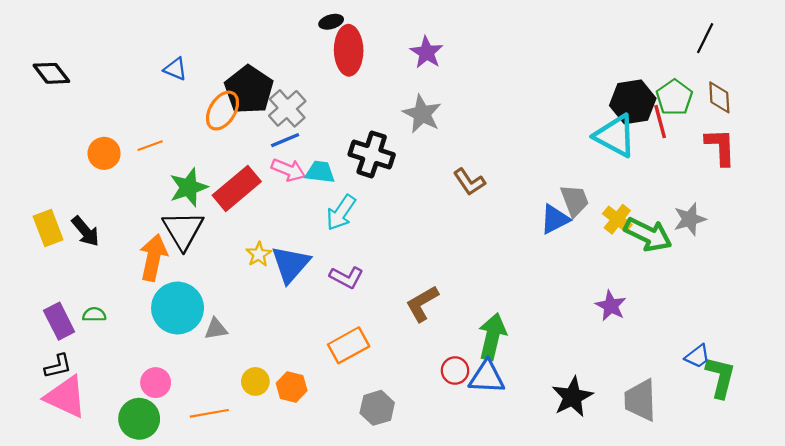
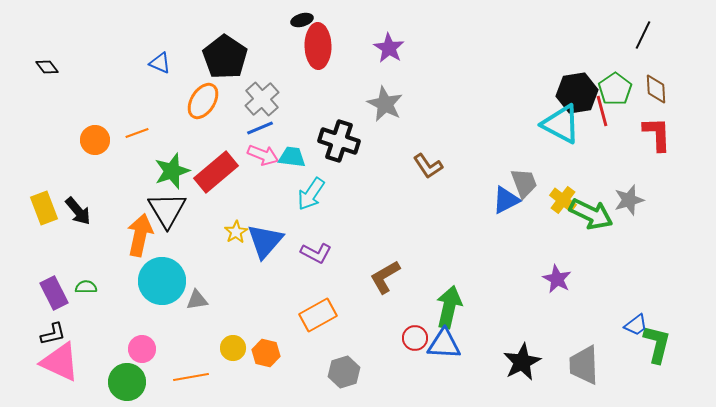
black diamond: (51, 73) -> (47, 67), size x0.7
black pentagon: (249, 90) -> (225, 57), moved

